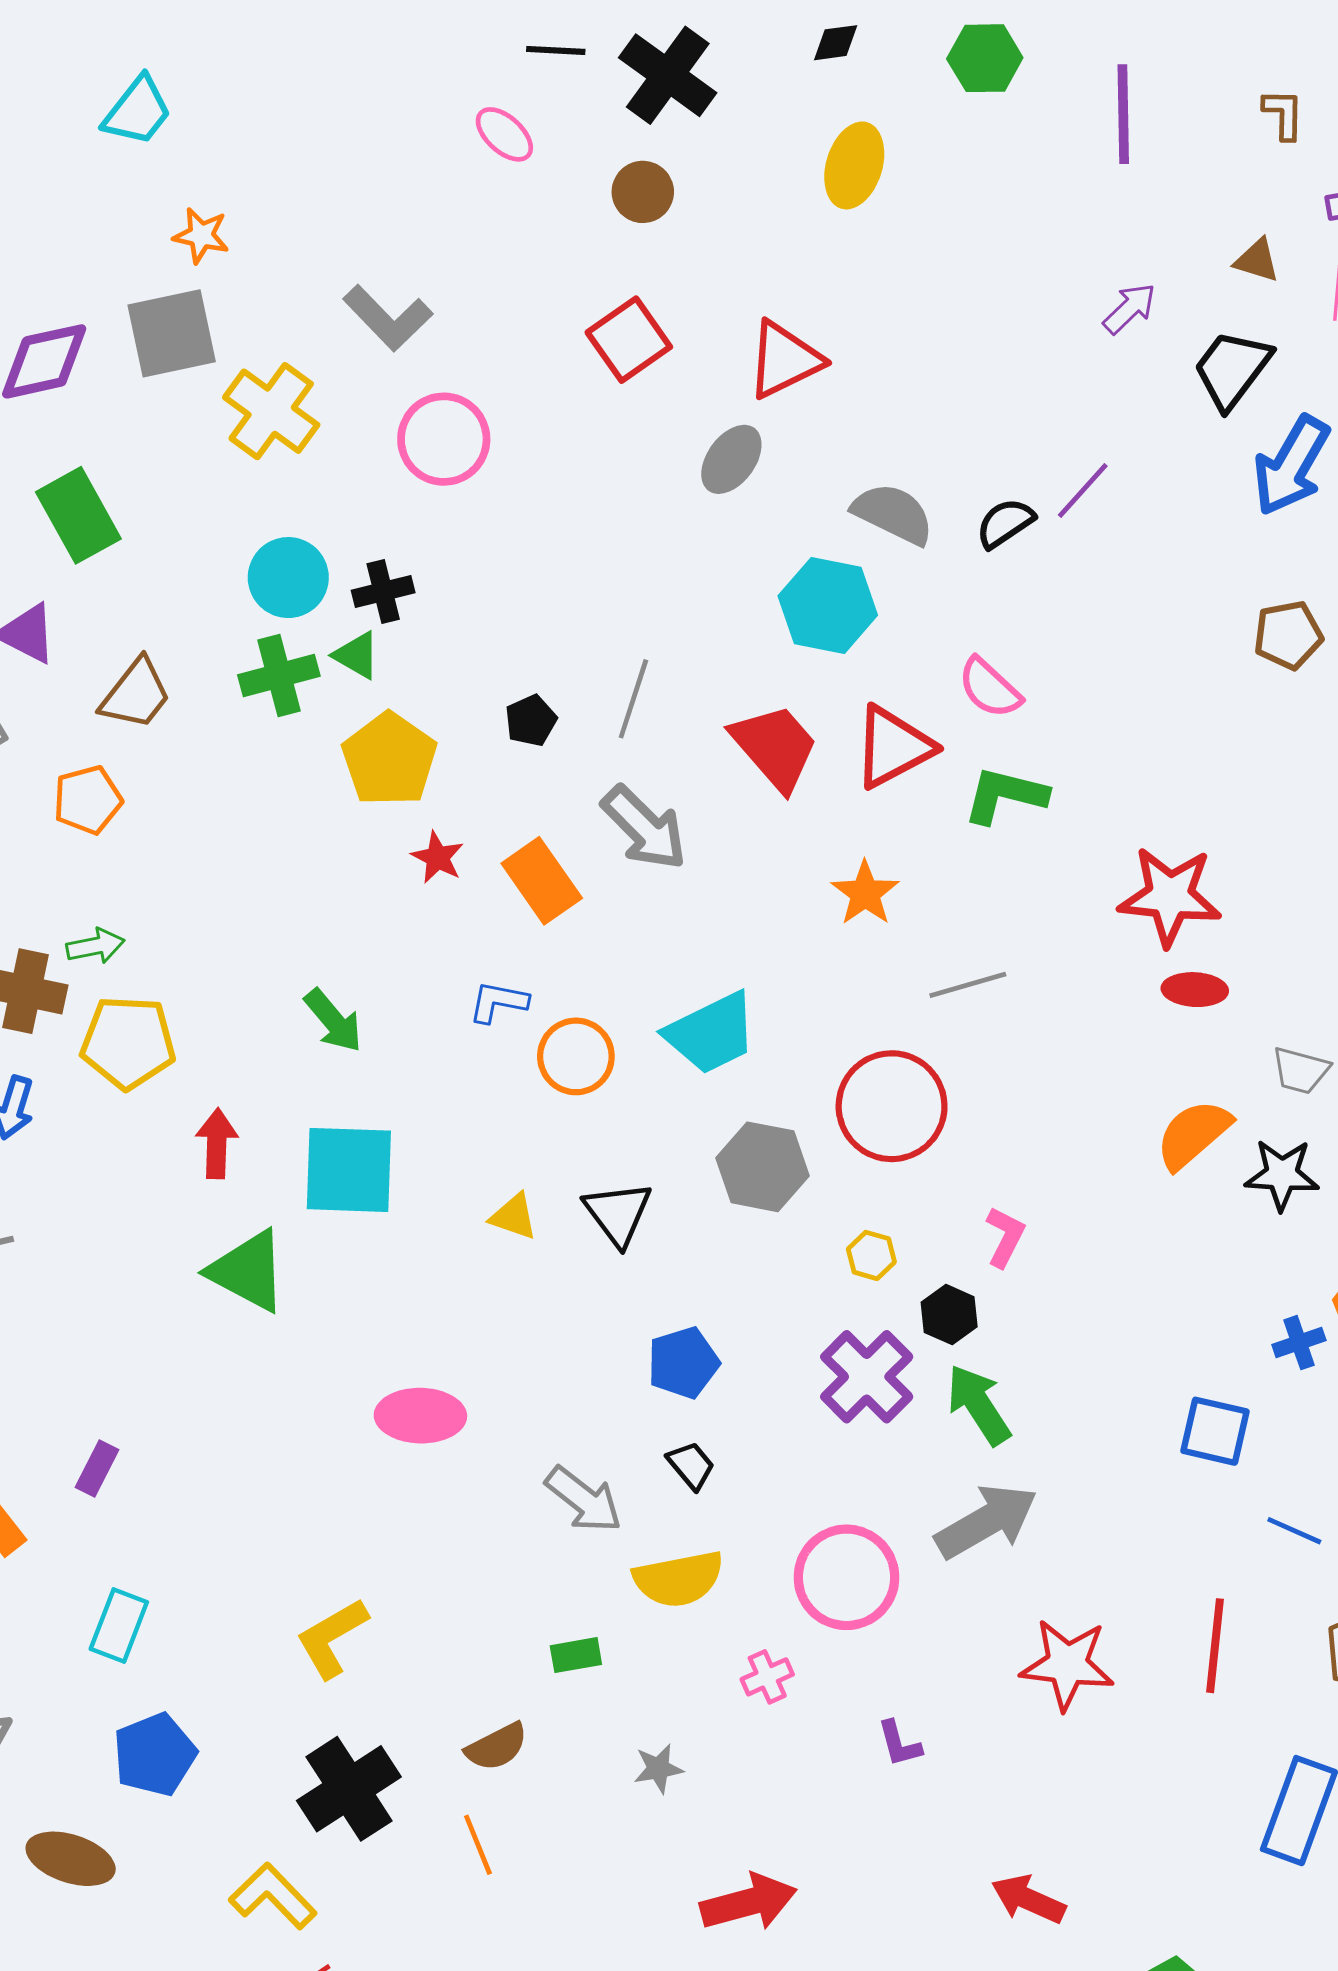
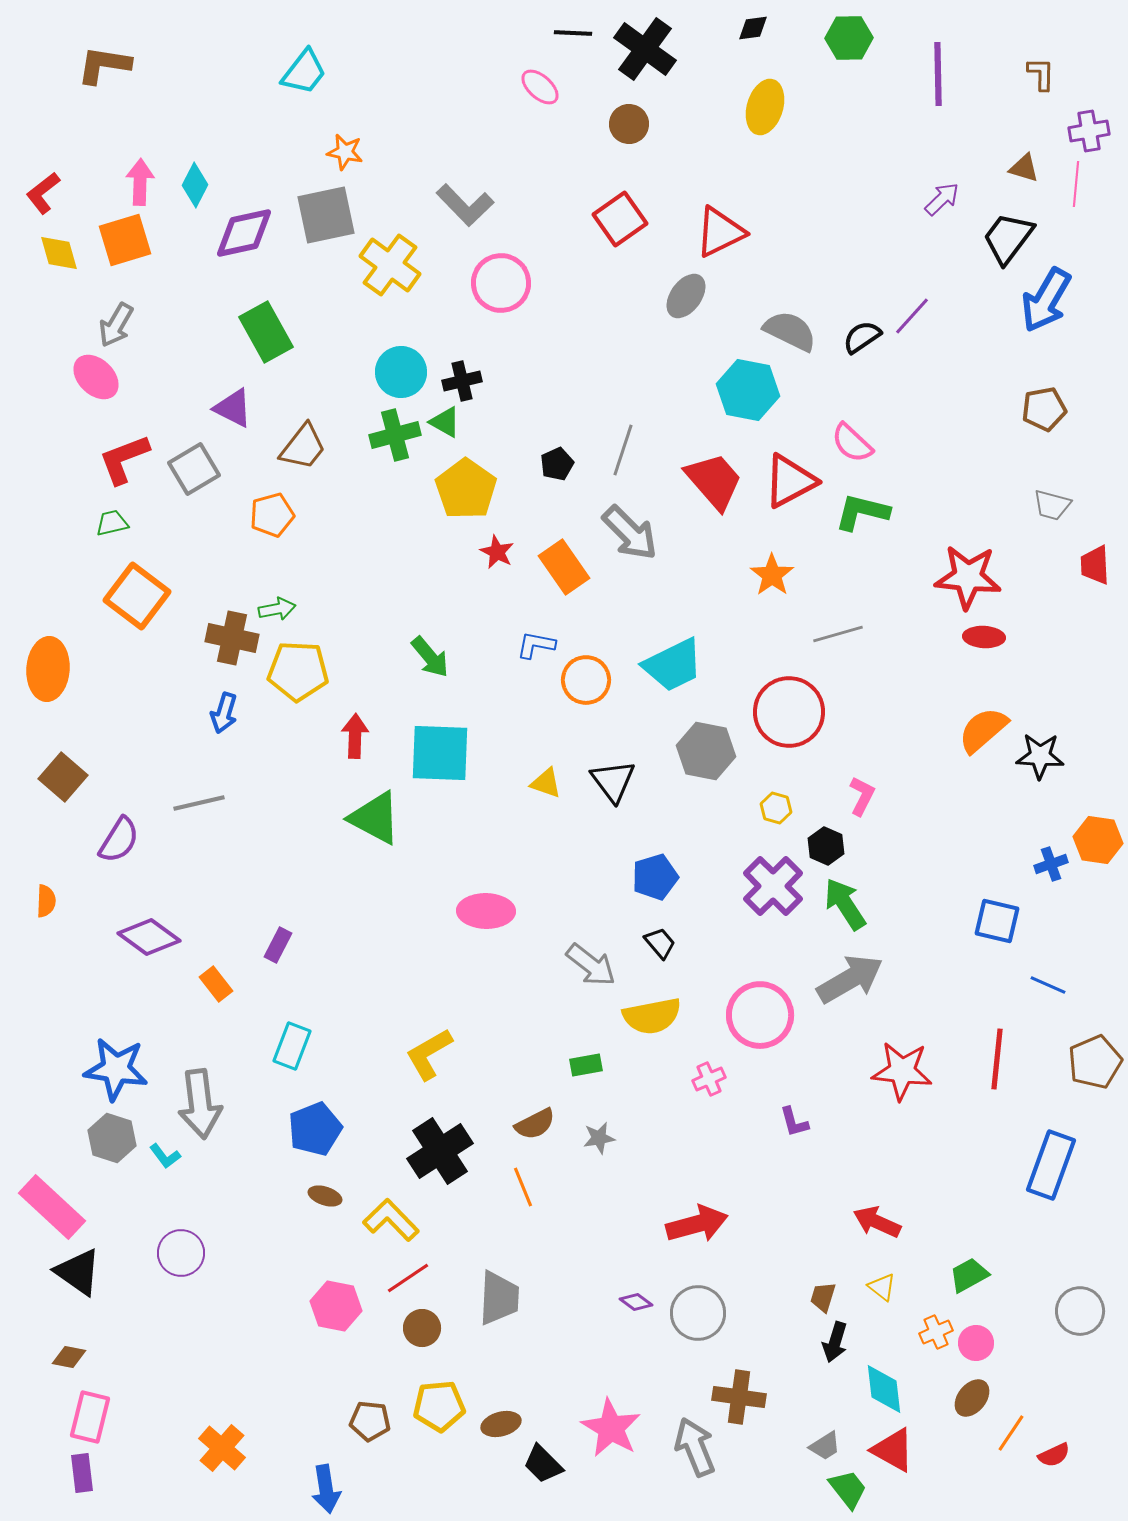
gray trapezoid: (1301, 1070) -> (1052, 505), moved
gray star: (658, 1769) -> (599, 1138), moved
brown ellipse: (71, 1859) -> (325, 1196), moved, size x0.6

